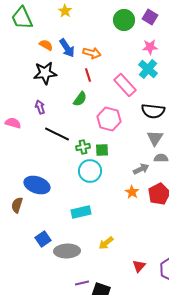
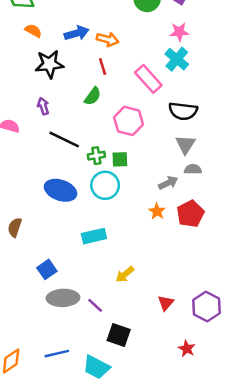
orange semicircle: (46, 45) -> (33, 31), moved
blue arrow: (67, 48) -> (77, 33), turned -72
blue ellipse: (37, 185) -> (61, 190), moved
gray ellipse: (67, 251) -> (63, 298), moved
purple line: (82, 283) -> (95, 305), moved, turned 56

